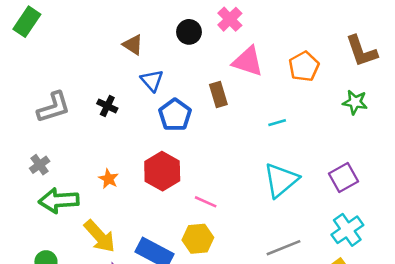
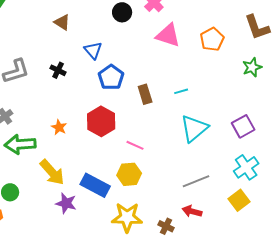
brown triangle: (133, 45) -> (62, 22), moved
brown rectangle: (218, 94) -> (145, 94), moved
green star: (355, 102) -> (252, 67), turned -30
cyan line: (277, 123) -> (181, 91), moved

